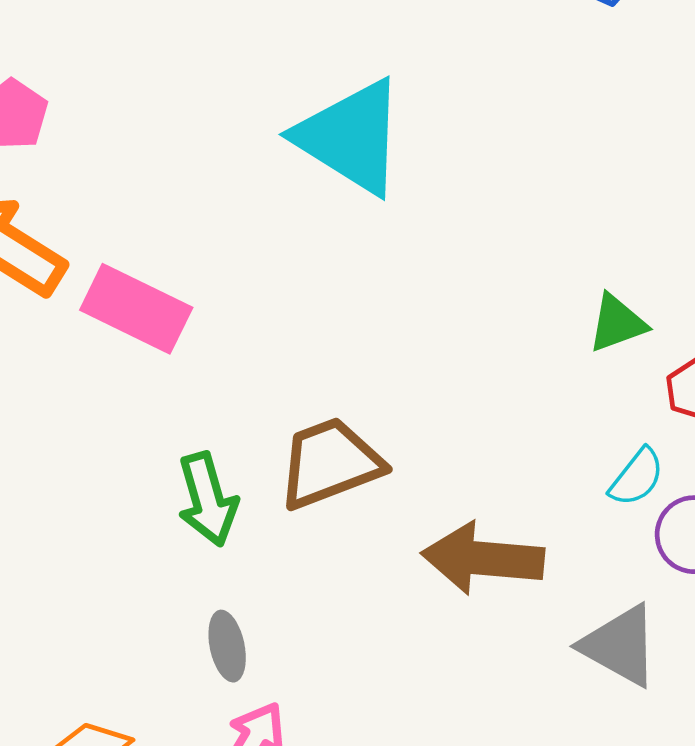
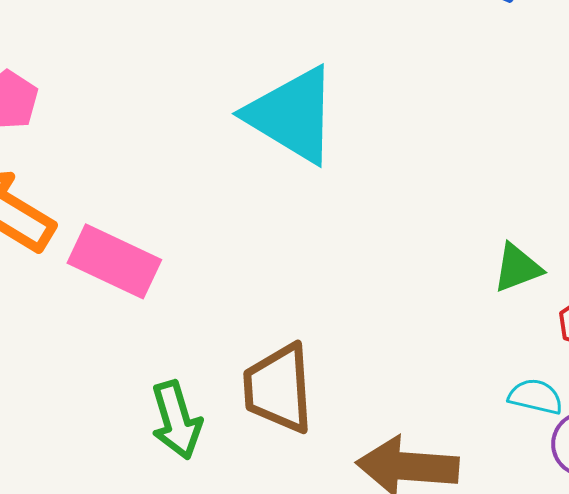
brown trapezoid: (330, 463) -> (278, 388), turned -72
cyan semicircle: (637, 477) -> (536, 397), turned -114

